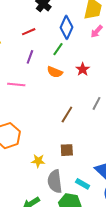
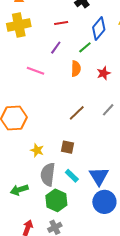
orange semicircle: (55, 72) -> (76, 69), turned -126
cyan rectangle: (83, 184) -> (72, 176), moved

